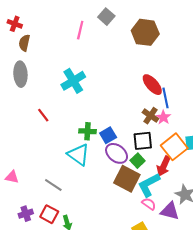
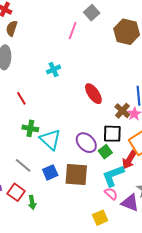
pink line: (80, 30) -> (73, 31), moved
cyan cross: (73, 81) -> (54, 69), size x0.6
red ellipse: (152, 85) -> (93, 94), moved
green cross: (87, 131) -> (30, 128), moved
blue square: (108, 135) -> (50, 172), moved
brown square: (127, 179) -> (76, 175), moved, turned -30

